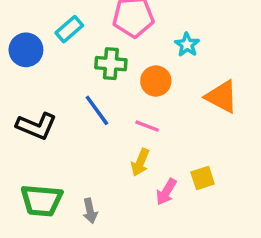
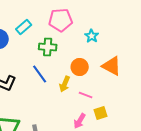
orange circle: (156, 81) -> (80, 67), moved
pink line: (147, 126) -> (86, 95), moved
yellow arrow: (140, 162) -> (65, 84), moved

